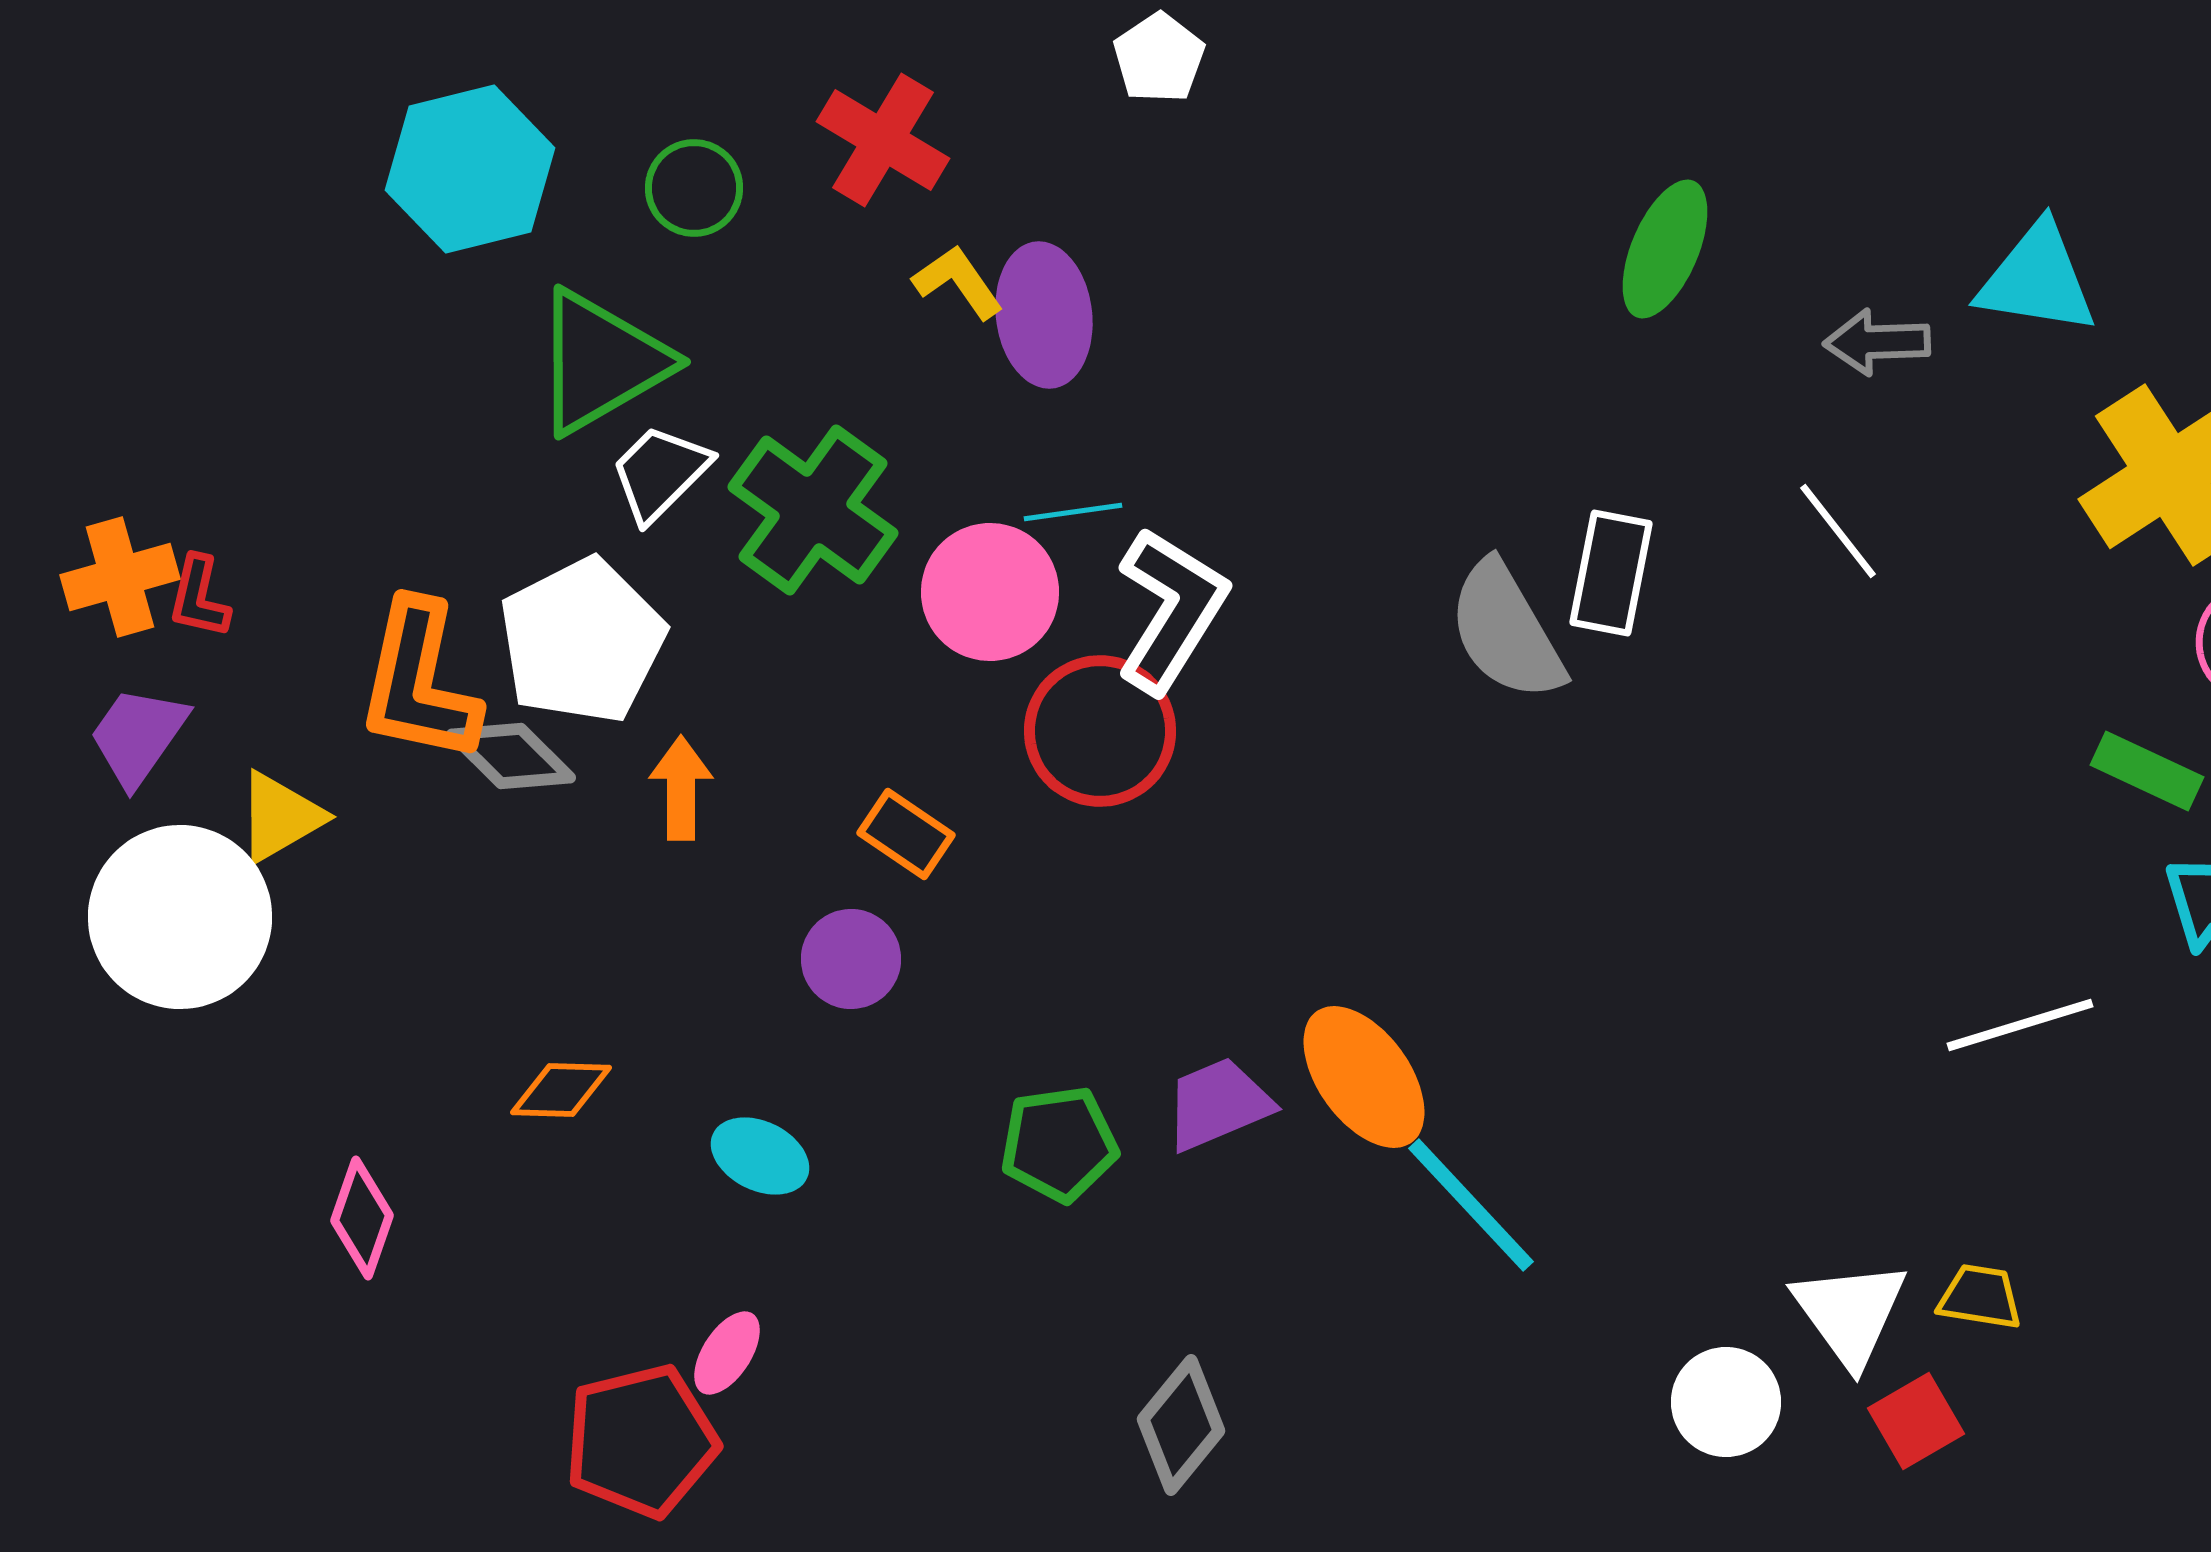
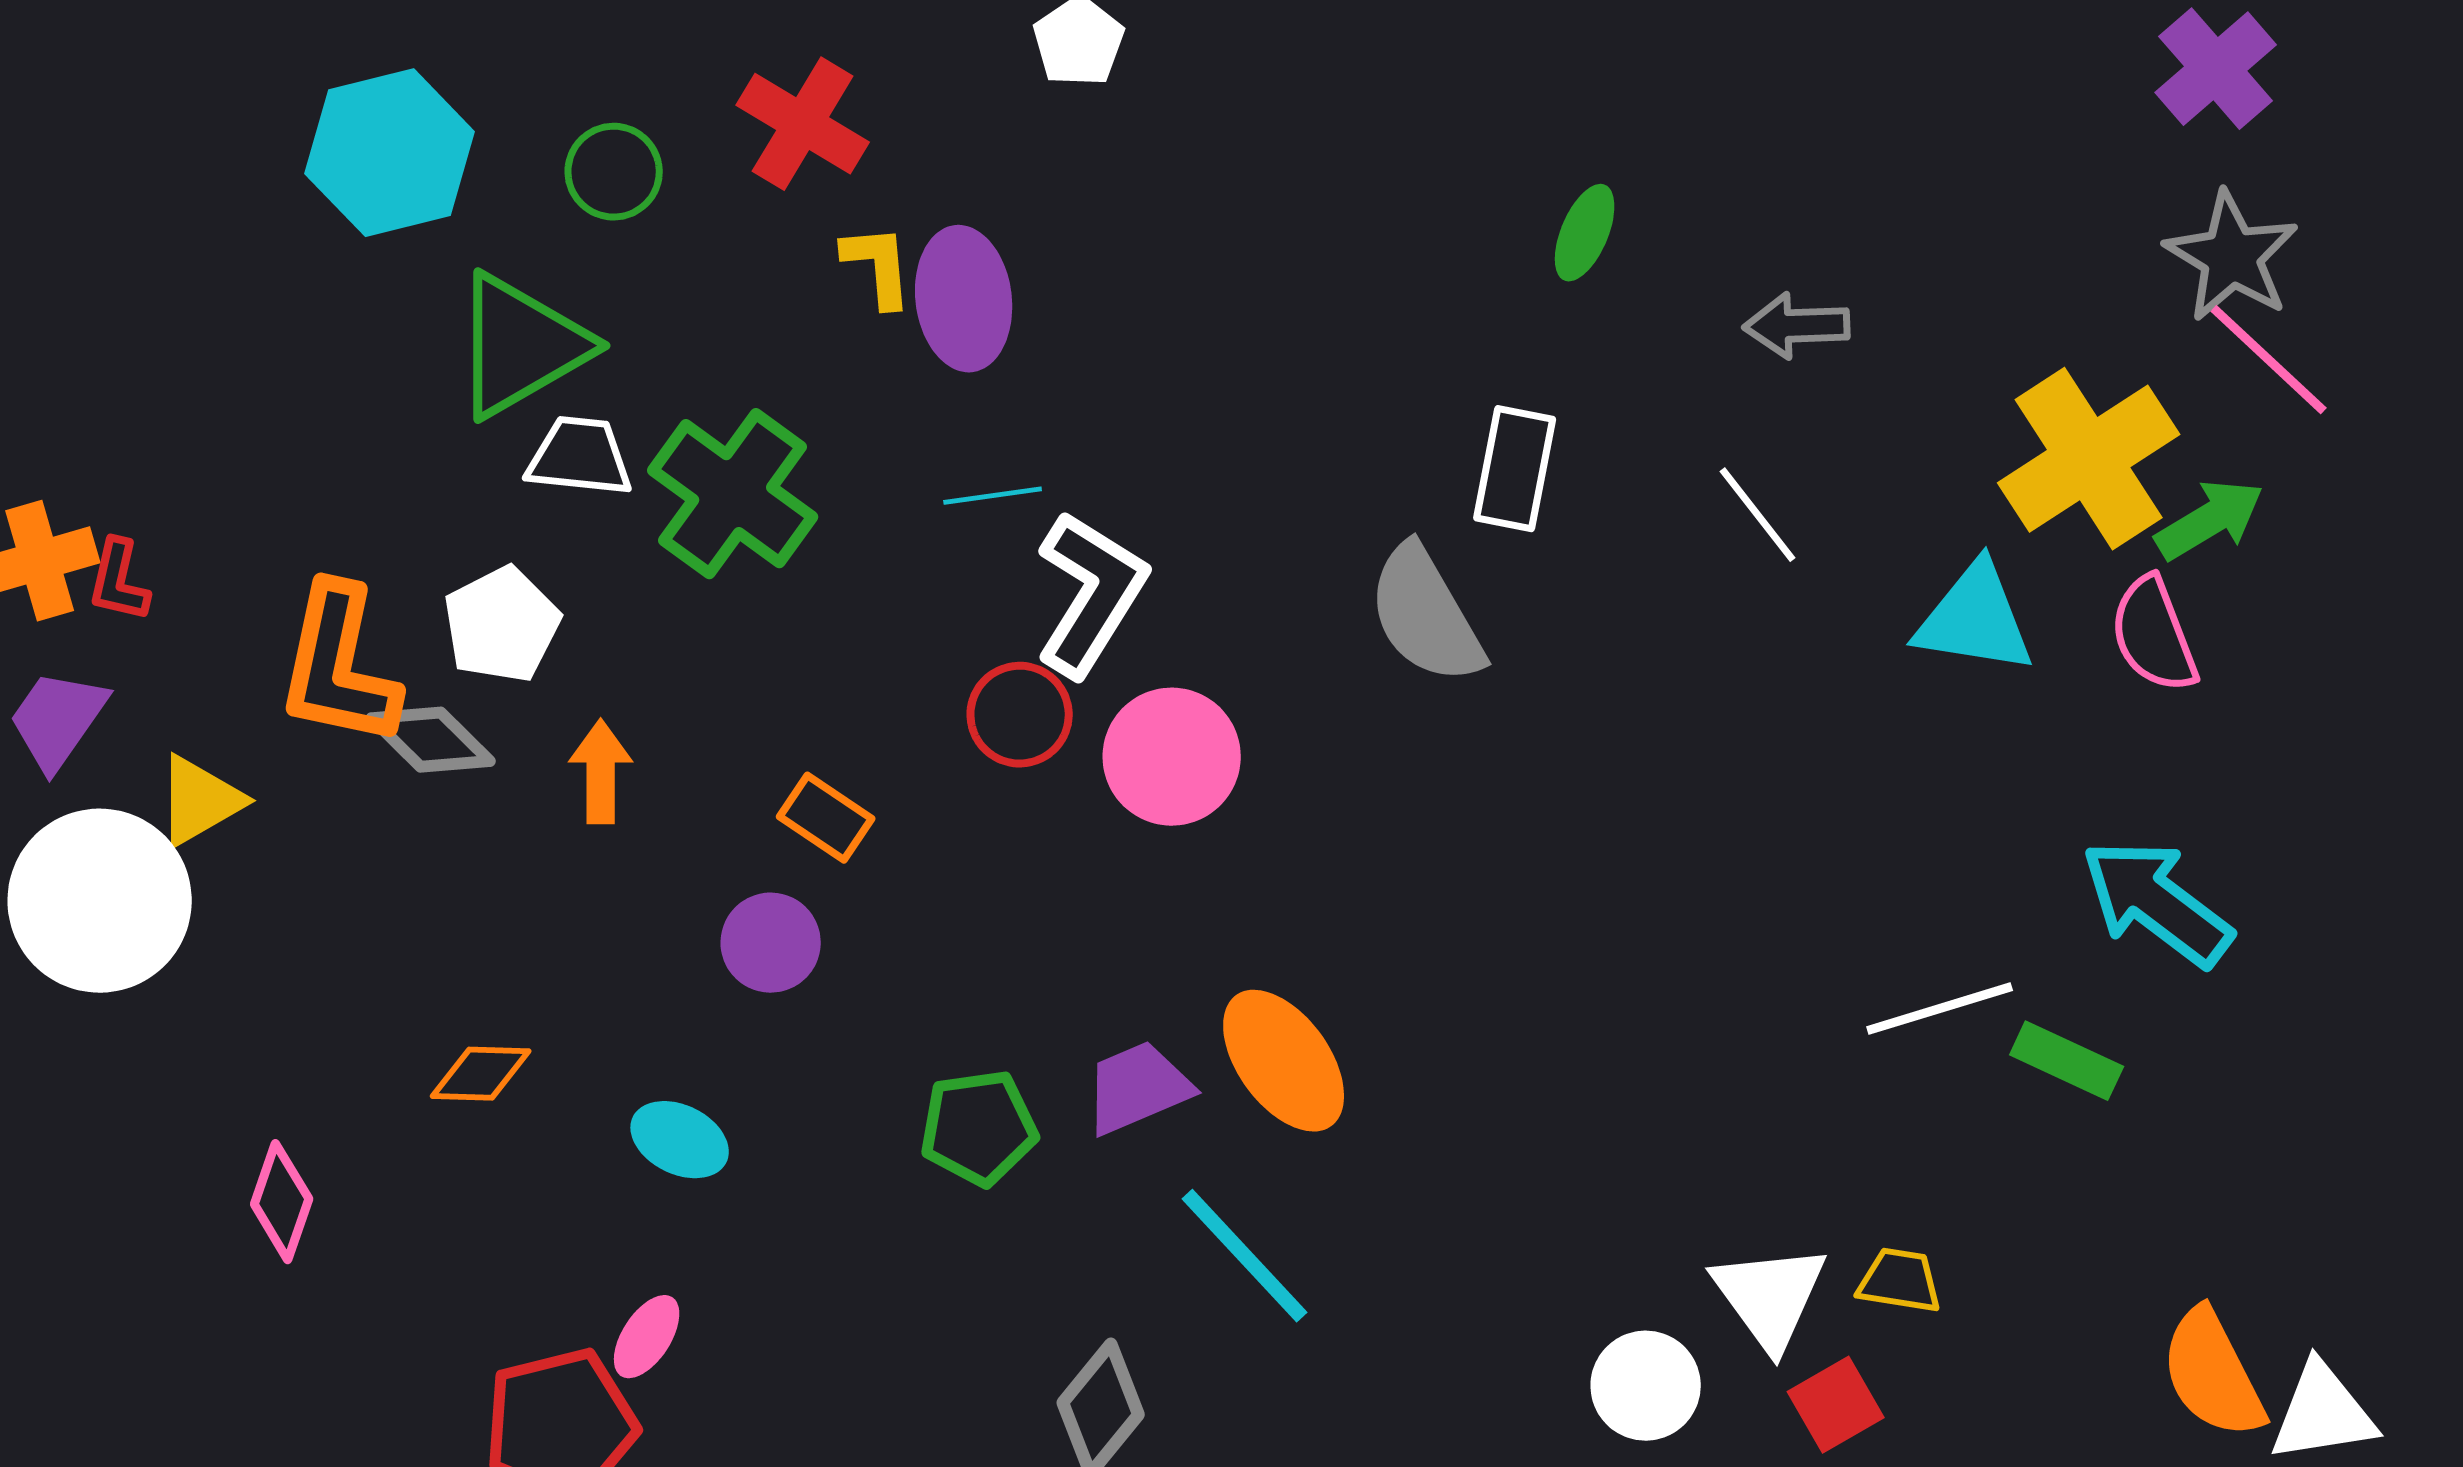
green ellipse: (1665, 249) -> (1585, 233), size x0.7
cyan triangle: (2037, 279) -> (1975, 619), moved
yellow L-shape: (958, 282) -> (878, 266), turned 30
white trapezoid: (660, 473) -> (580, 457), turned 51
white rectangle: (1611, 573) -> (1515, 469), moved
pink circle: (990, 592) -> (1172, 757), moved
white pentagon: (582, 641) -> (502, 625), size x0.7
red circle: (1100, 731) -> (1020, 715), size x0.7
green rectangle: (2147, 771) -> (2067, 1061), moved
cyan line: (1471, 1205) -> (1245, 1256), moved

